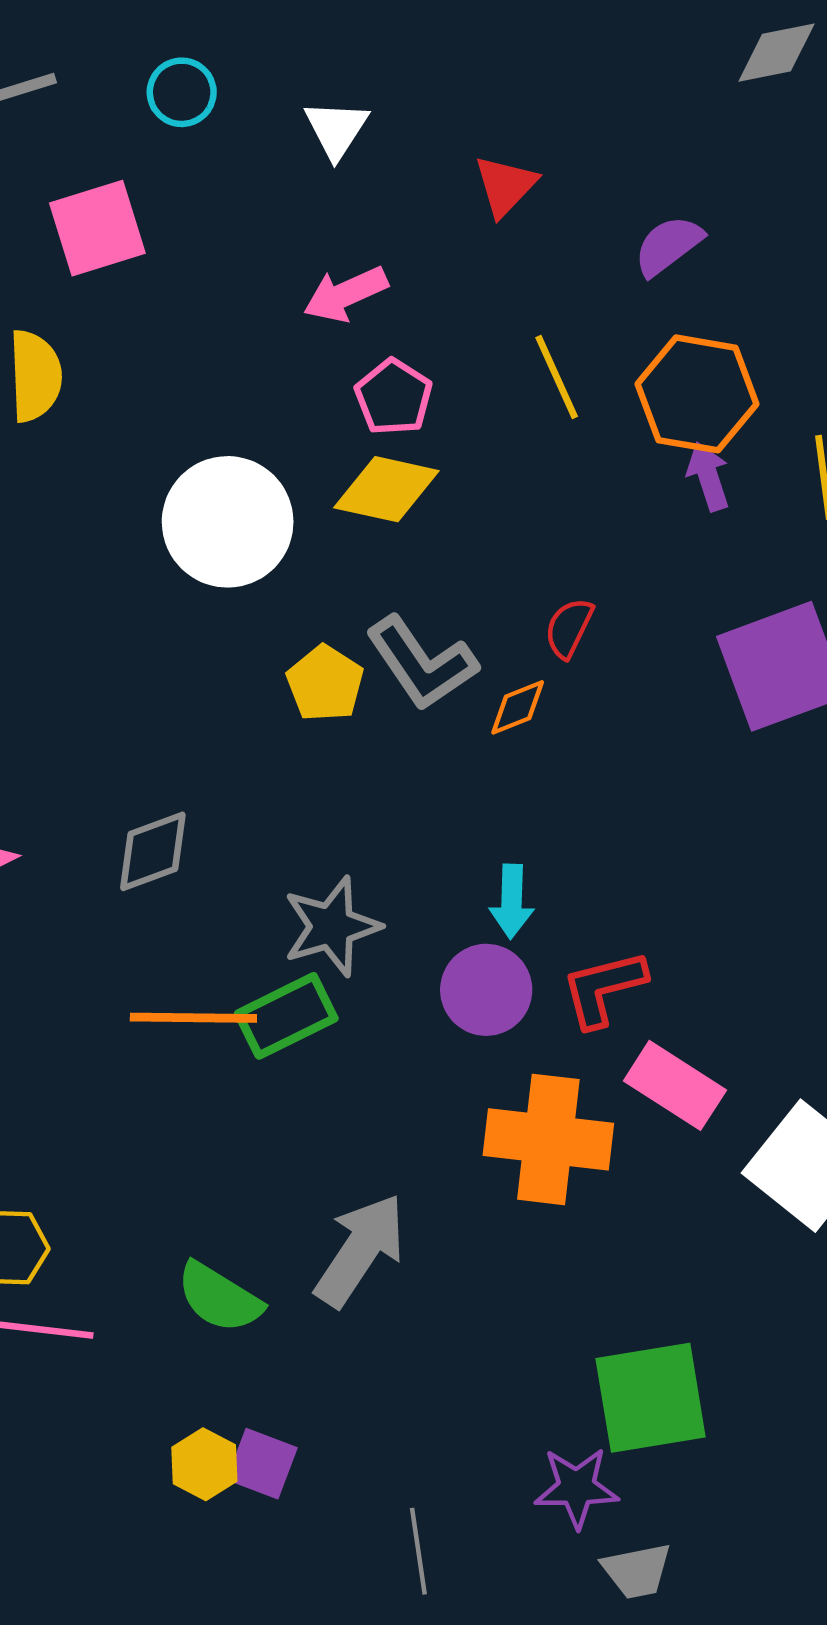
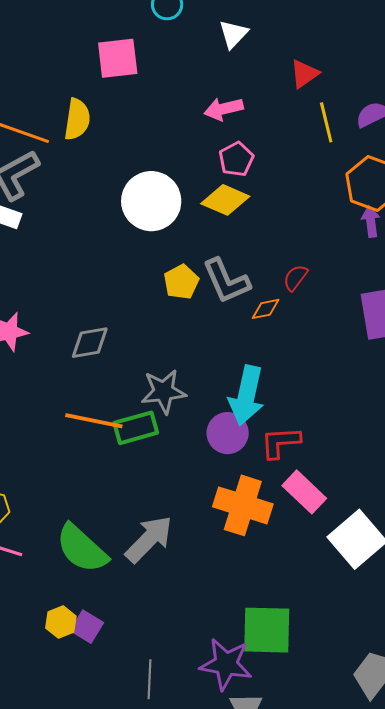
yellow line: (557, 377) -> (326, 122), moved
cyan arrow: (512, 901) -> (247, 395), size x1.8
green semicircle: (219, 1298) -> (82, 549), size x1.4
purple star: (577, 1488) -> (226, 664), size x1.4

